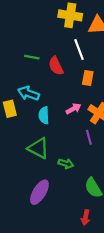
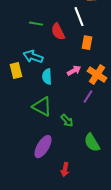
purple line: (89, 137) -> (88, 97), turned 48
green arrow: (66, 164) -> (67, 121), turned 32
red arrow: (86, 217) -> (65, 170), moved

